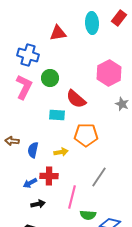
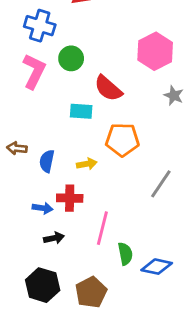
gray line: (99, 177) -> (161, 184), moved
blue arrow: (30, 183) -> (43, 208), turned -144
green semicircle: (88, 215) -> (125, 254), turned -105

